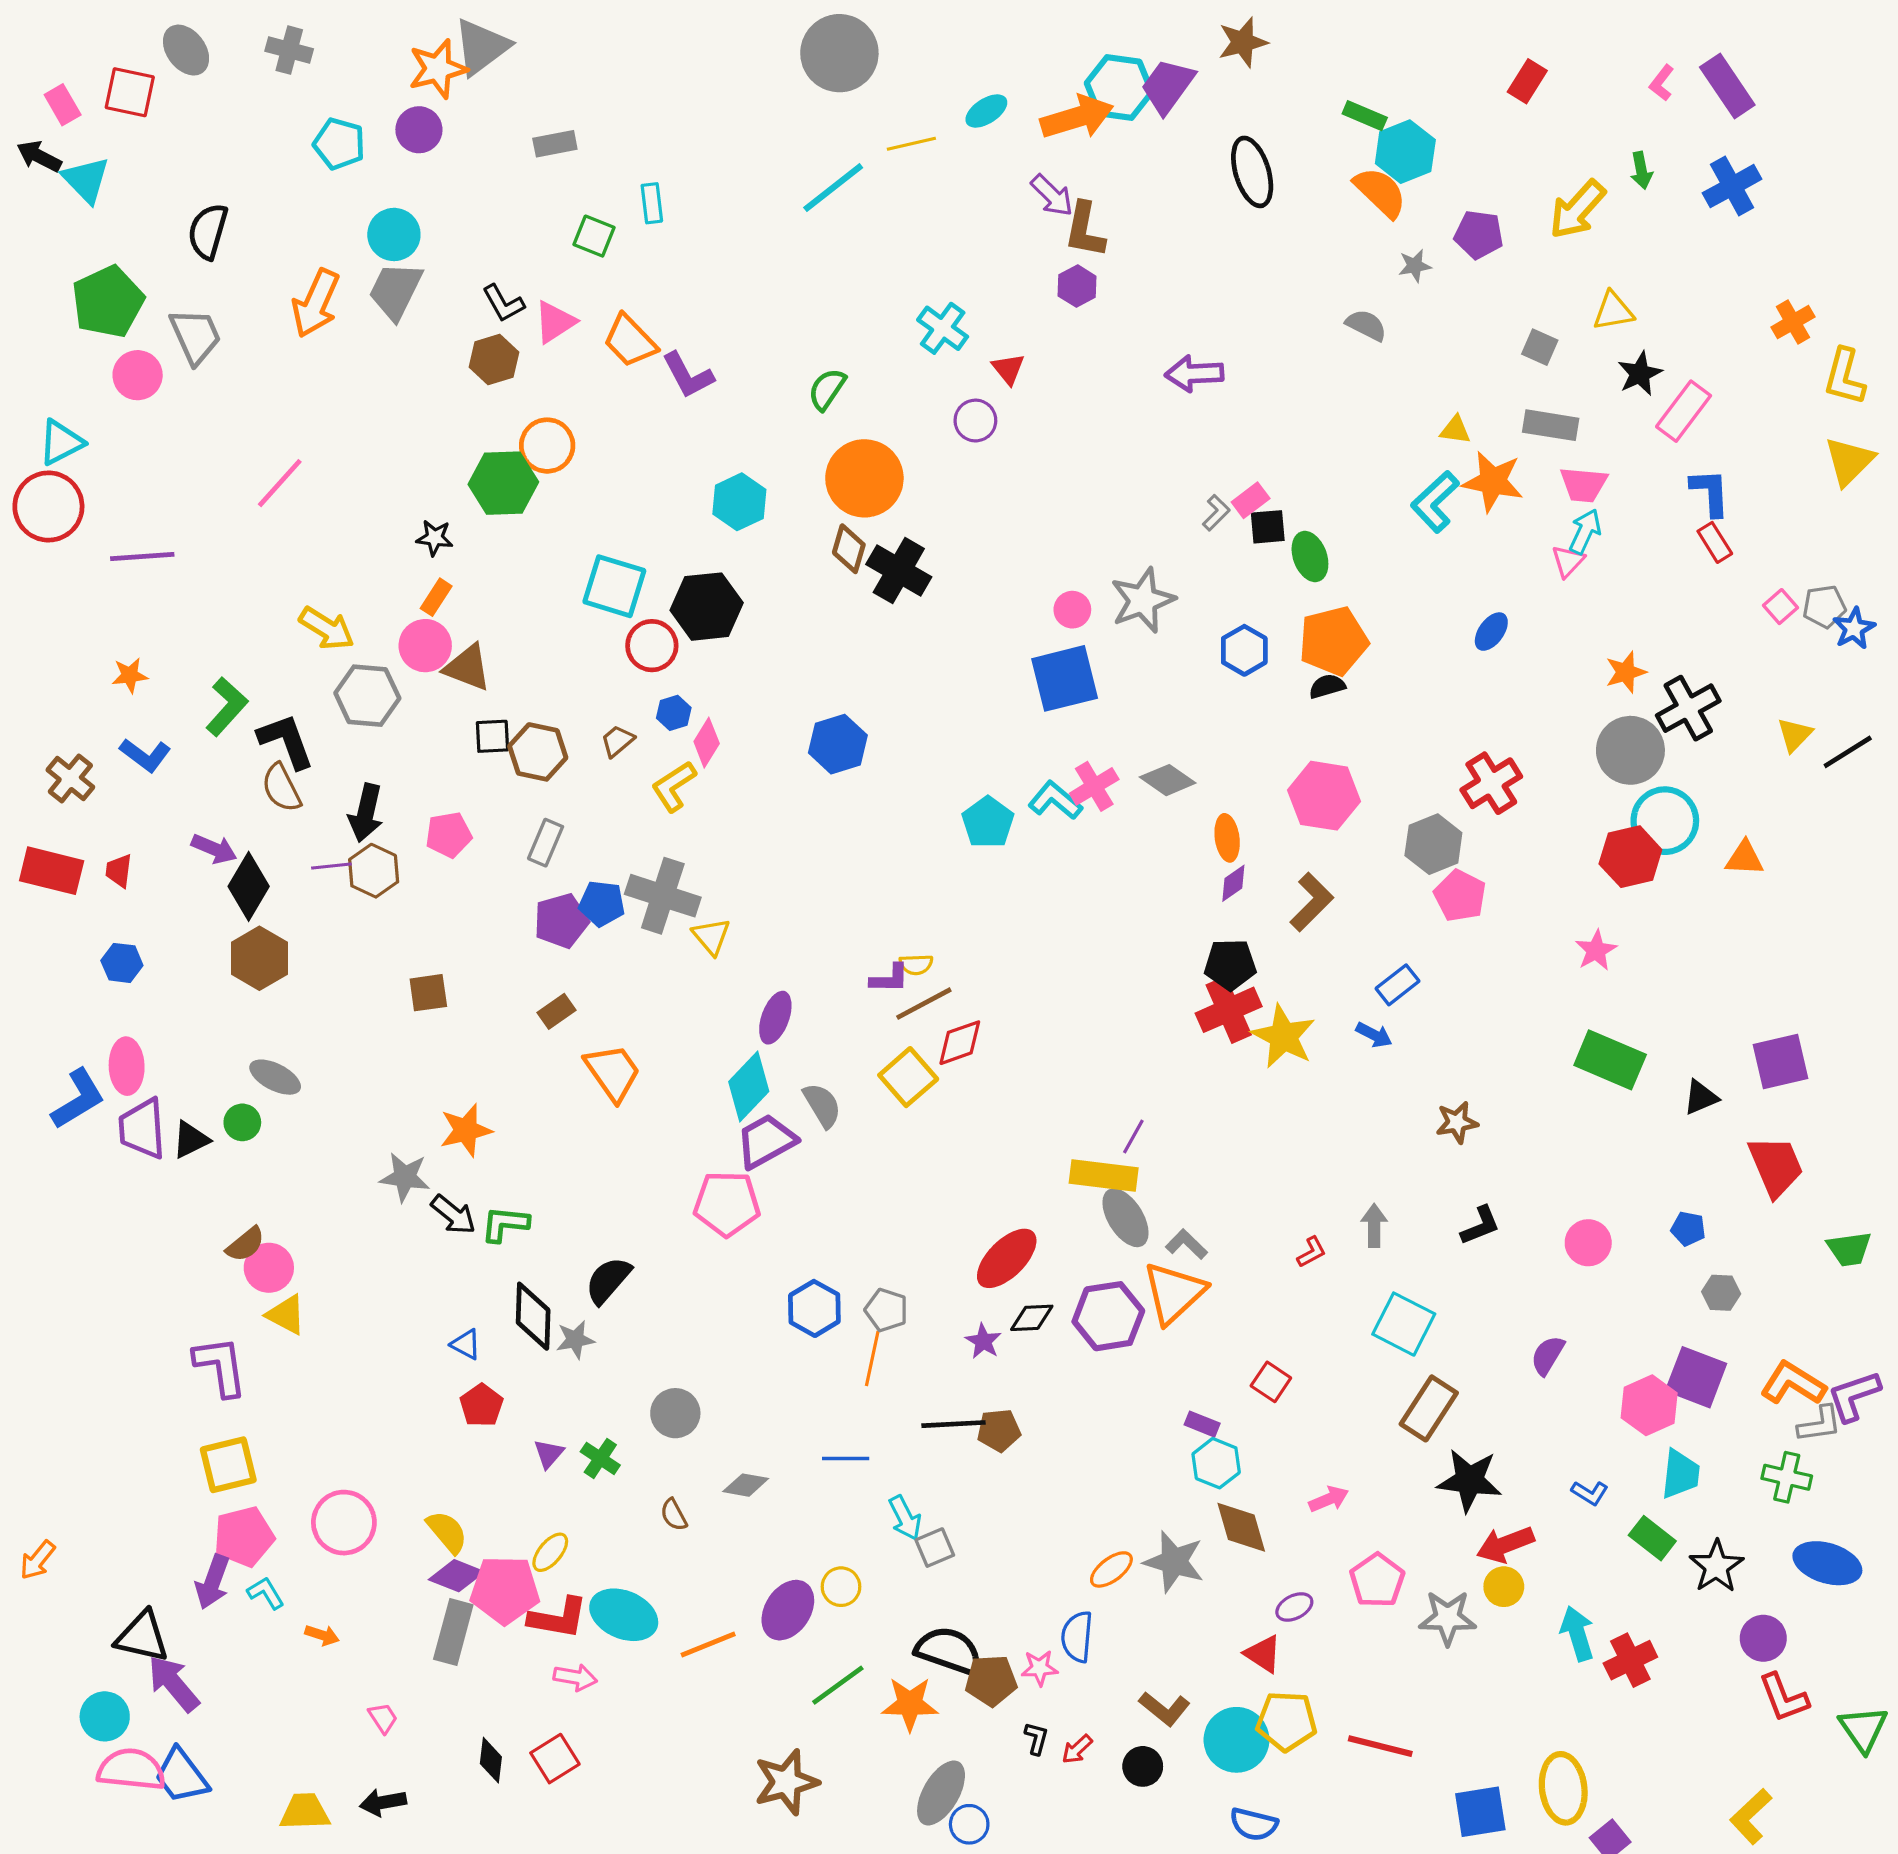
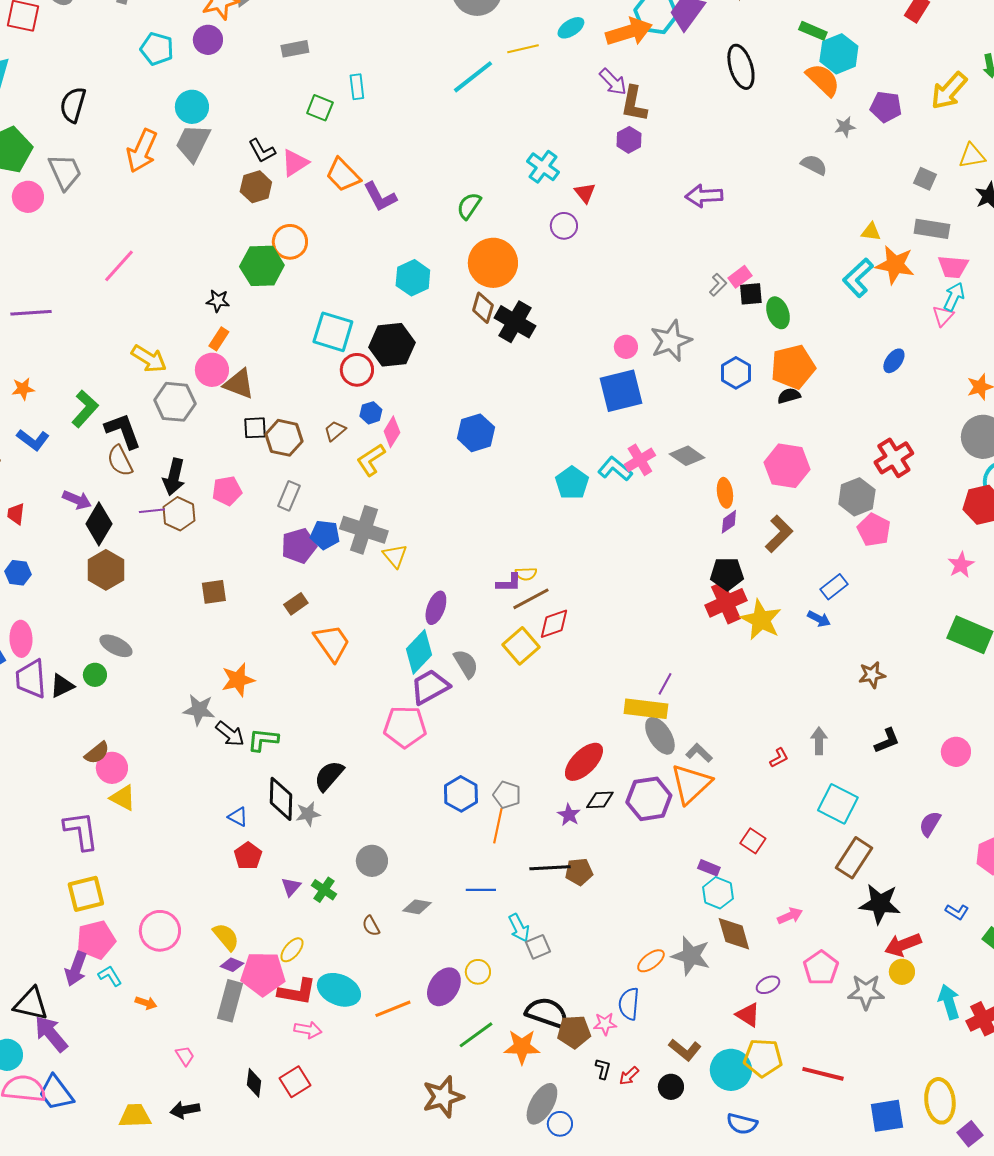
purple diamond: (456, 1576) -> (232, 965), size x0.7

